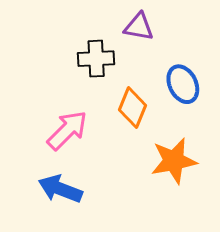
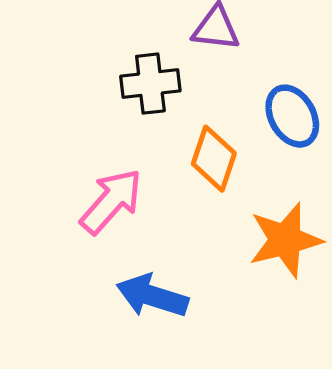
blue arrow: (60, 189) -> (152, 296), moved

